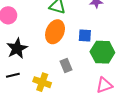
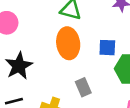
orange ellipse: (55, 32) -> (68, 43), turned -30

